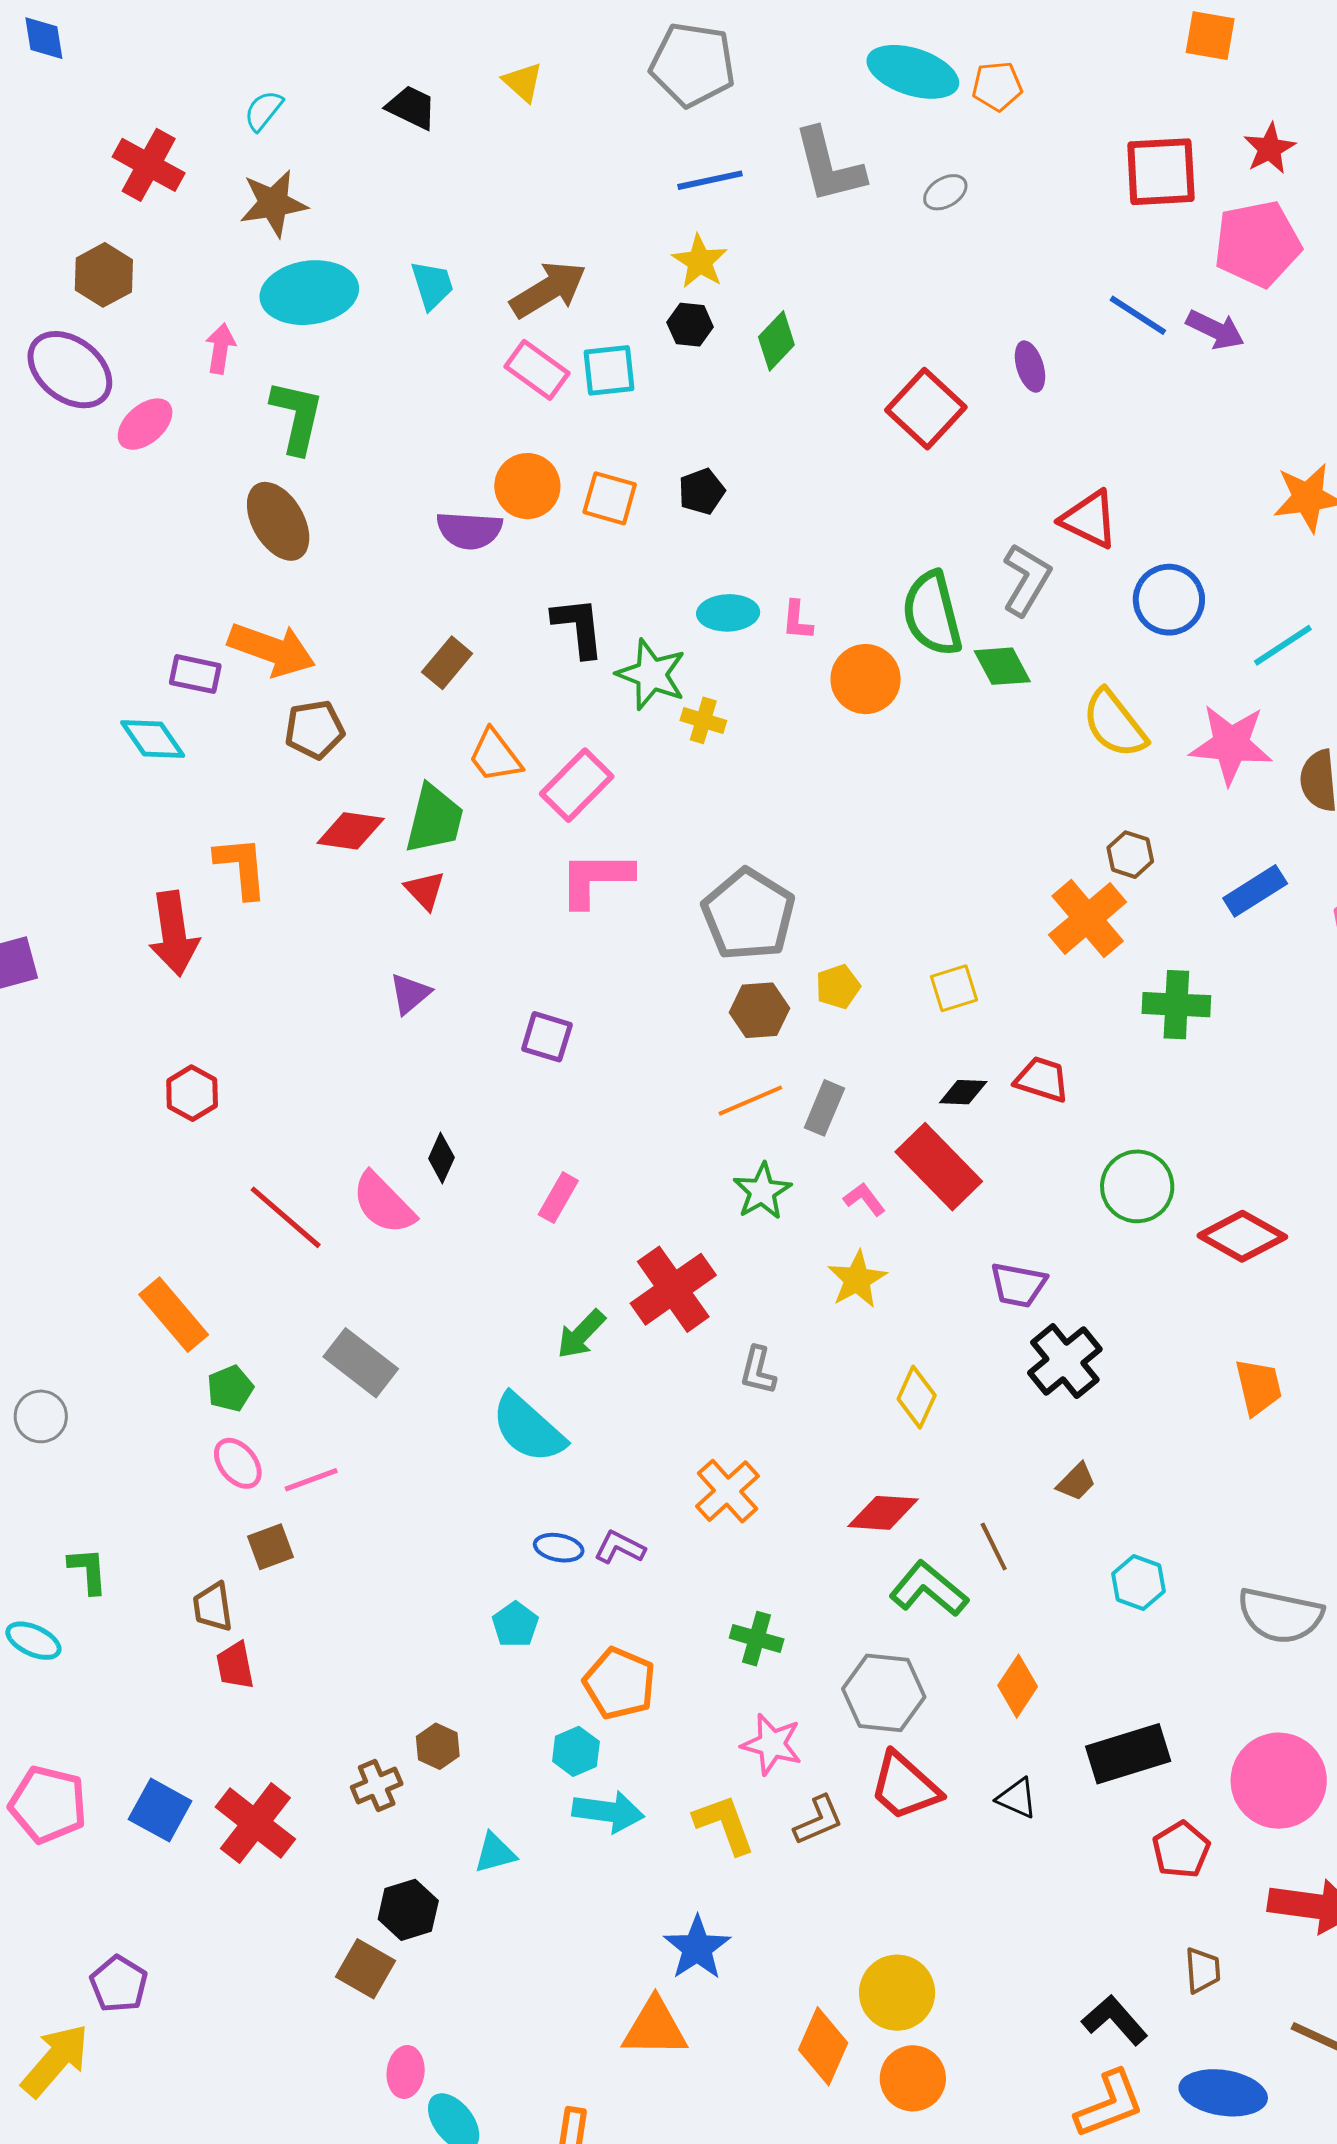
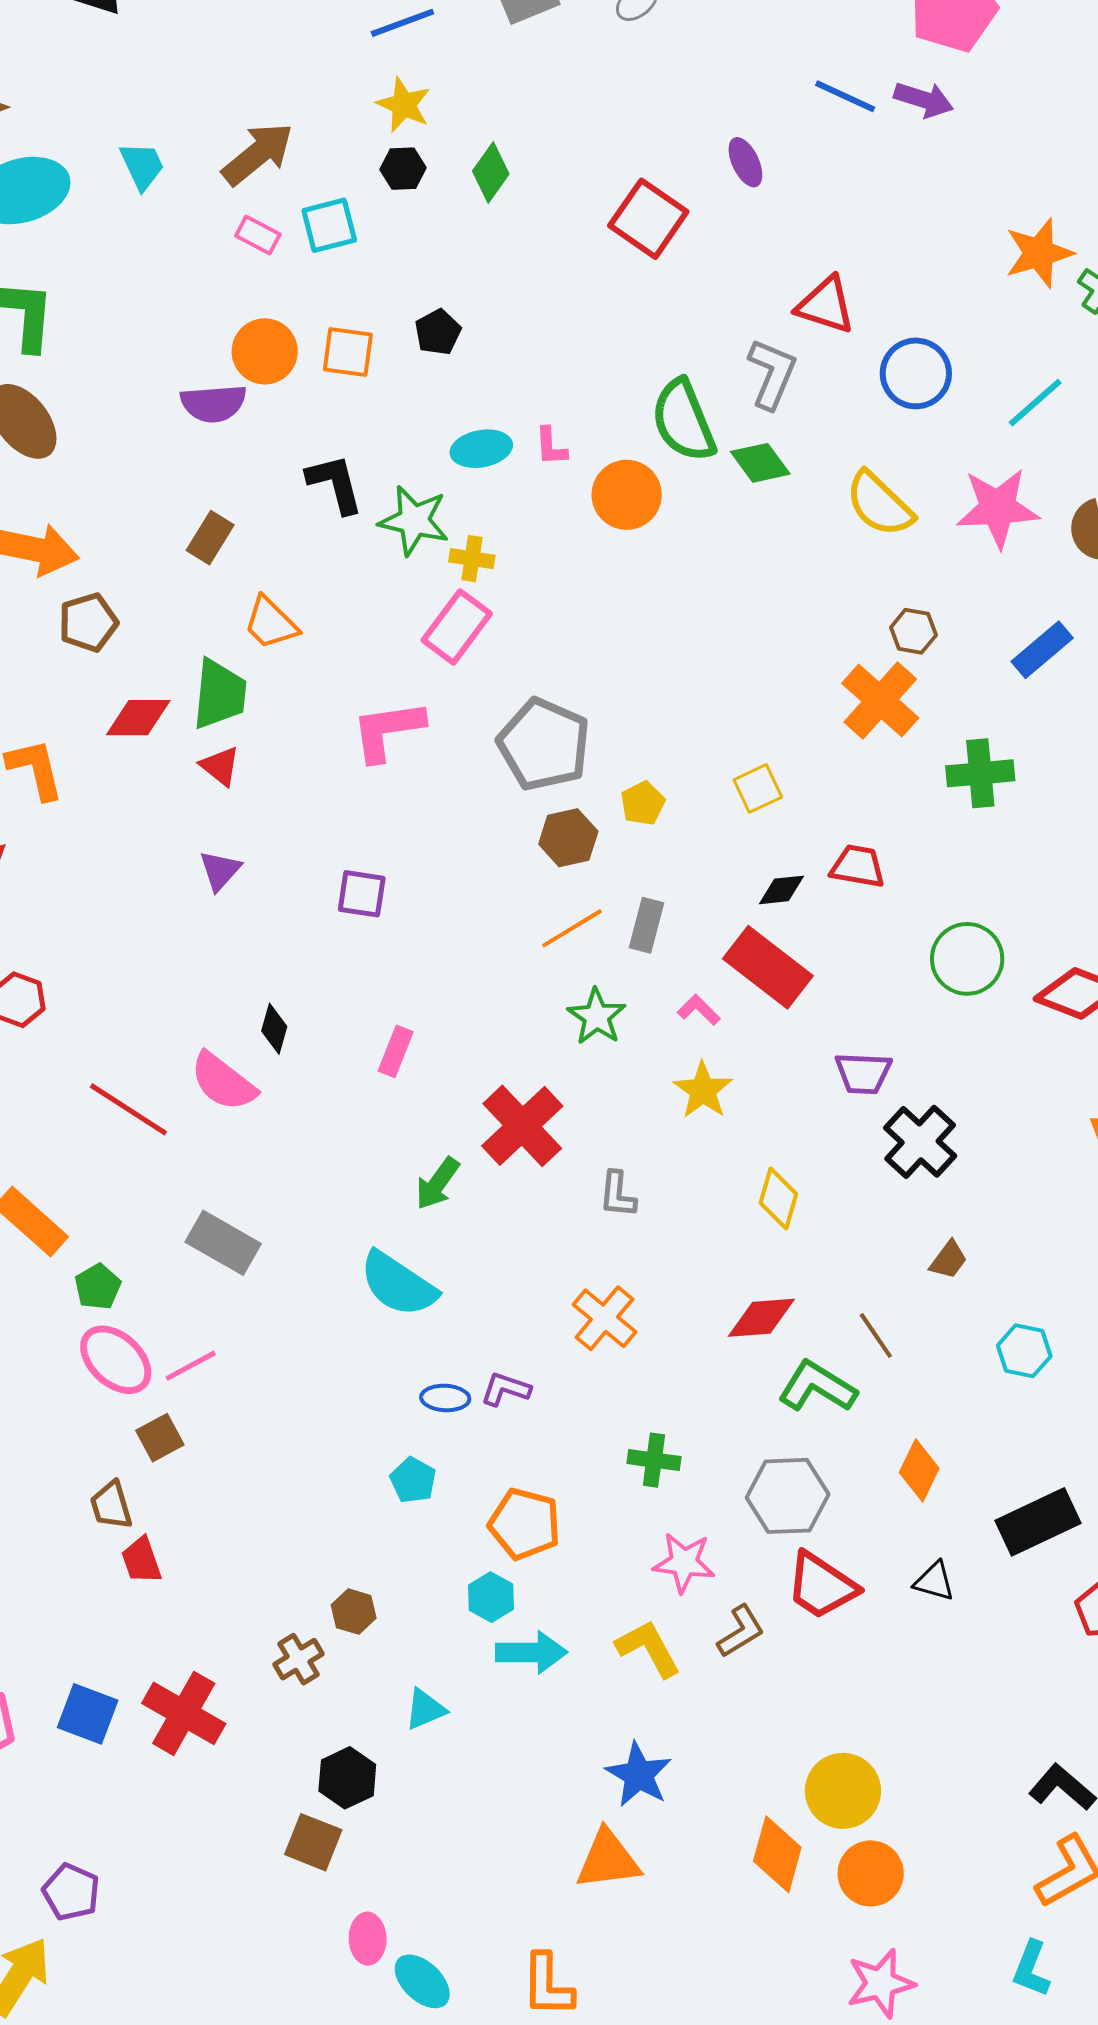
pink rectangle: (537, 370) -> (258, 235), size x0.7
pink rectangle: (577, 785) -> (457, 627), moved
pink ellipse: (238, 1463) -> (116, 1360), size x1.4

